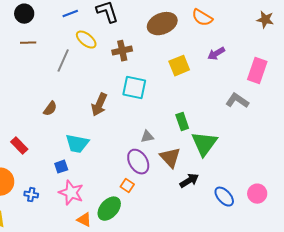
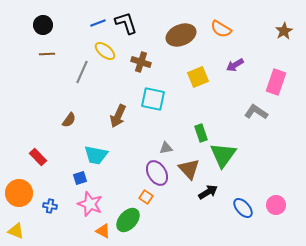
blue line: (70, 14) -> (98, 23), moved
brown star: (265, 20) -> (284, 31), turned 30
brown cross: (122, 51) -> (141, 62), turned 30

